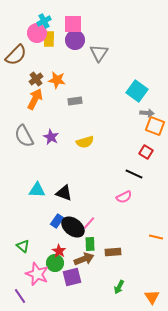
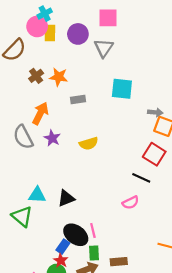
pink square: (73, 24) -> (108, 18), moved
cyan square: (137, 91) -> (122, 89), moved, turned -30
orange arrow: (35, 99) -> (40, 113), moved
red square: (146, 152) -> (154, 154), size x1.5
black triangle: (64, 193) -> (66, 198), turned -42
blue rectangle: (57, 221) -> (63, 247), moved
pink line: (89, 223) -> (93, 230), turned -56
green triangle: (23, 246) -> (22, 217), moved, size x1.5

